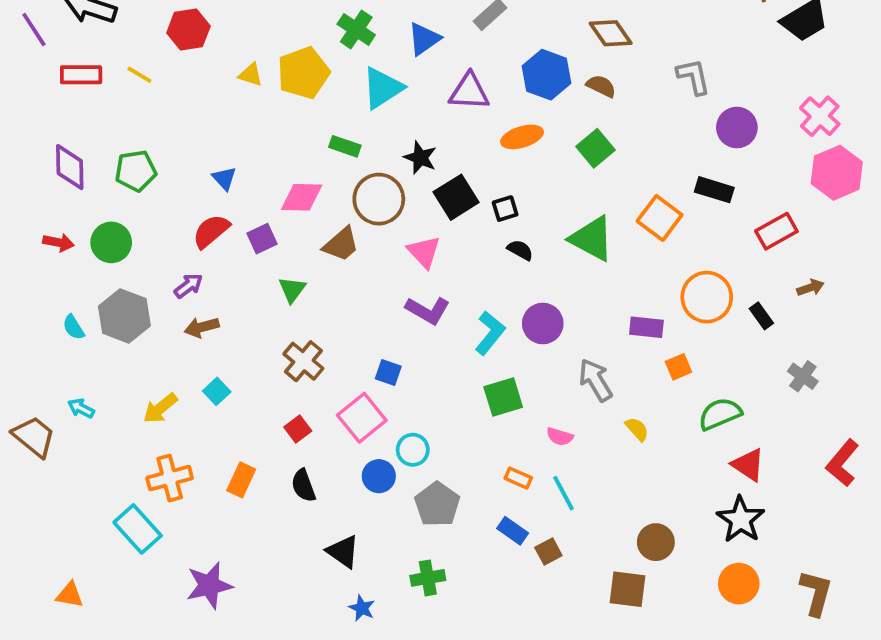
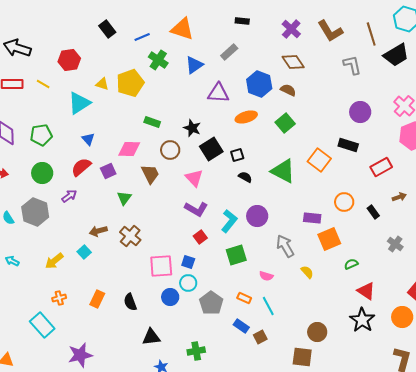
gray L-shape: (694, 77) -> (352, 65), moved
cyan triangle: (383, 88) -> (79, 103), moved
brown circle: (379, 199) -> (170, 150), size x0.7
green circle: (111, 242) -> (42, 173), moved
brown trapezoid: (341, 244) -> (150, 174), turned -75
orange circle: (707, 297) -> (344, 202), size x0.7
brown arrow: (202, 327) -> (98, 231), moved
orange square: (678, 367) -> (329, 239), size x1.6
blue square: (388, 372) -> (188, 262), moved
green semicircle: (720, 414) -> (351, 264), size x0.6
pink square: (362, 418) -> (161, 266), turned 35
red square: (298, 429) -> (200, 237), moved
orange cross: (170, 478) -> (59, 298), size x0.6
gray pentagon: (437, 504) -> (211, 303), moved
black triangle: (343, 552) -> (151, 337), turned -42
orange circle: (739, 584) -> (402, 317), moved

